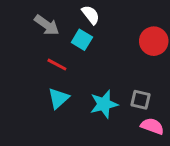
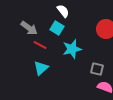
gray arrow: (47, 25) -> (29, 28), moved
cyan star: (104, 104) -> (72, 49), moved

